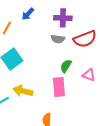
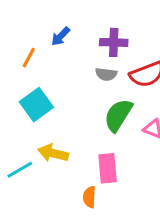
green semicircle: (66, 66) -> (118, 115), size x1.6
pink rectangle: (59, 87) -> (108, 168), moved

